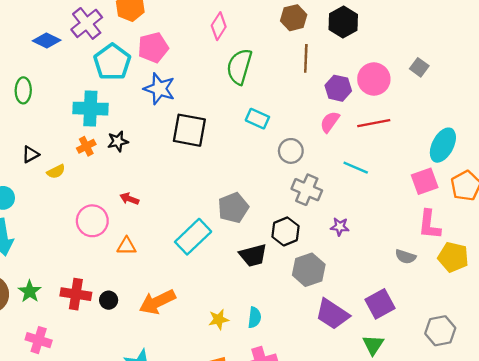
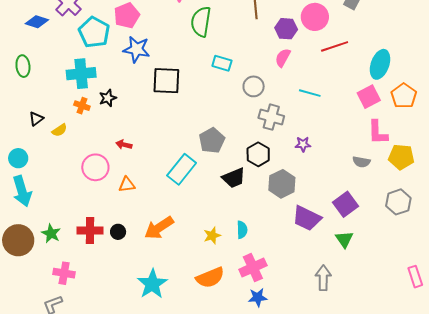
red line: (374, 123) -> (335, 46), moved
orange cross: (86, 146) -> (82, 106), turned -35
gray hexagon: (440, 331) -> (398, 202), moved

